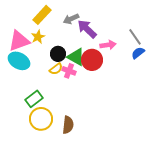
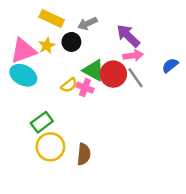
yellow rectangle: (42, 15) -> (52, 19), turned 72
purple arrow: (87, 29) -> (128, 36), moved
gray line: (135, 37) -> (136, 78), moved
black circle: (58, 54) -> (71, 42), moved

